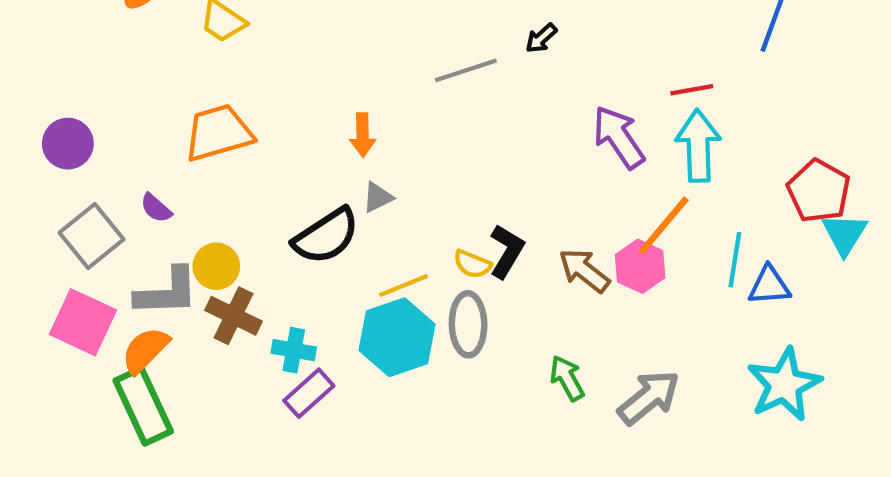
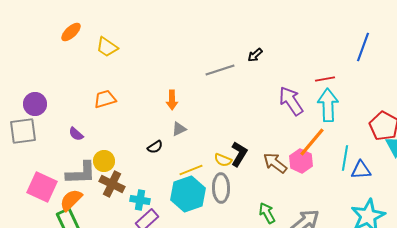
orange trapezoid: (218, 133) -> (105, 99), size x0.7
gray square: (92, 236) -> (23, 131), moved, turned 32
black semicircle: (326, 236) -> (155, 147), size x0.5

